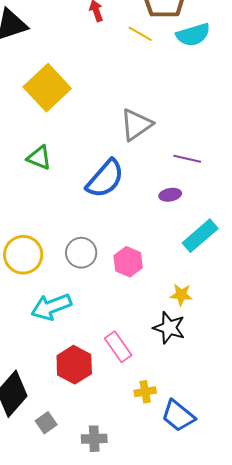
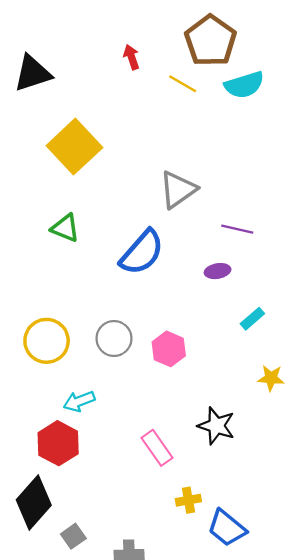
cyan rectangle: (200, 236) -> (252, 319), size x0.6
yellow star: (181, 295) -> (271, 378), moved
cyan arrow: (51, 307) -> (79, 401), size x0.7
red hexagon: (74, 365) -> (58, 443), moved

